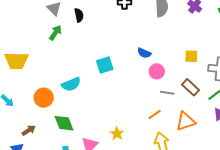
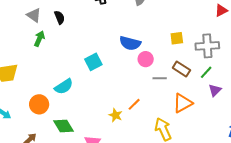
blue semicircle: (144, 53) -> (130, 43), size x1.5
orange line: (155, 115) -> (134, 104), moved
yellow star: (117, 134) -> (116, 115), moved

